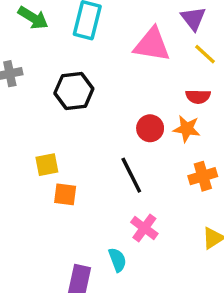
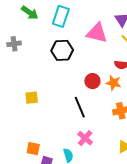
black hexagon: (74, 91) -> (62, 50), moved
orange square: (65, 194) -> (33, 149), moved

